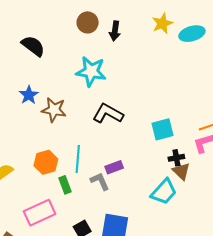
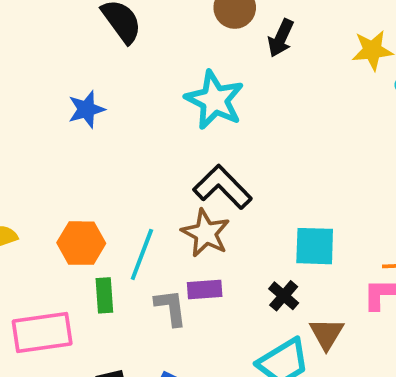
brown star: (54, 110) -> (206, 233), moved
black cross: (176, 158) -> (284, 296), moved, turned 35

